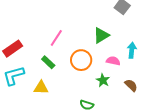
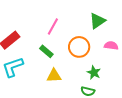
green star: (103, 80) -> (94, 73), moved
yellow triangle: (41, 88) -> (54, 76), moved

